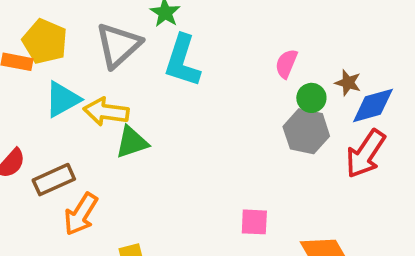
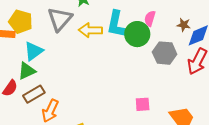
cyan L-shape: (182, 61) -> (117, 24), moved
green circle: (311, 98) -> (137, 34), moved, size x1.6
yellow arrow: (106, 112) -> (90, 30), moved
green triangle: (132, 142) -> (27, 71), moved

